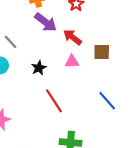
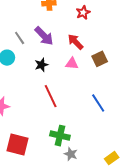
purple arrow: (46, 22) -> (44, 36), moved
brown square: (102, 52) -> (100, 59), turned -35

